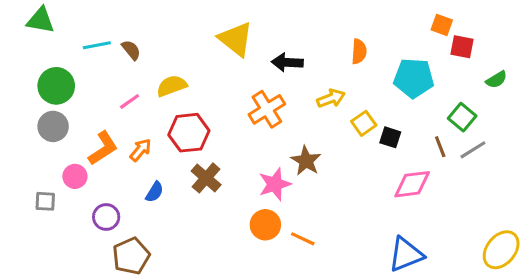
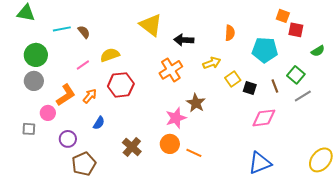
brown line: (440, 147) -> (275, 86), moved
brown cross: (206, 178) -> (132, 147), moved

